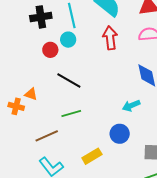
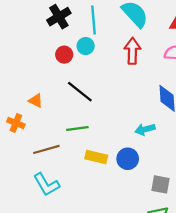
black cross: (41, 17) -> (59, 17), turned -30
orange cross: (16, 106) -> (16, 123), moved
yellow rectangle: (92, 156) -> (96, 157), moved, turned 36

